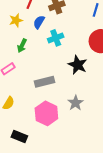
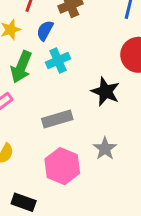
cyan cross: (56, 38) -> (58, 61), moved
green arrow: (22, 46) -> (21, 67), size x1.5

